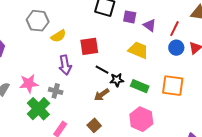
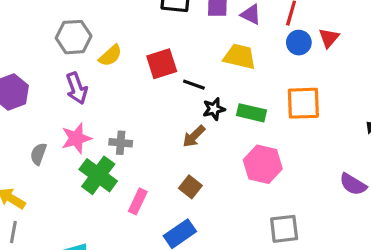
purple arrow: (65, 65) -> (77, 88), moved
black line: (102, 70) -> (194, 85), moved

